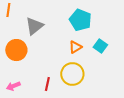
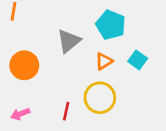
gray triangle: (34, 26) -> (69, 41), moved

